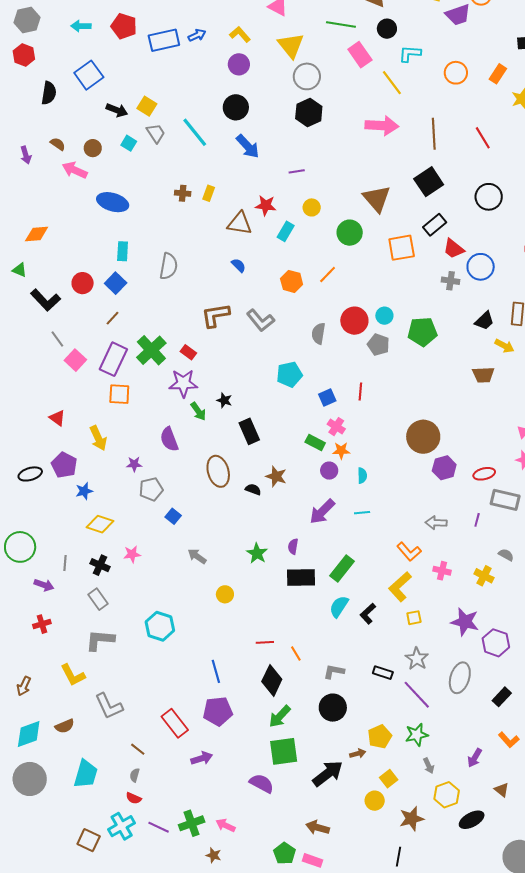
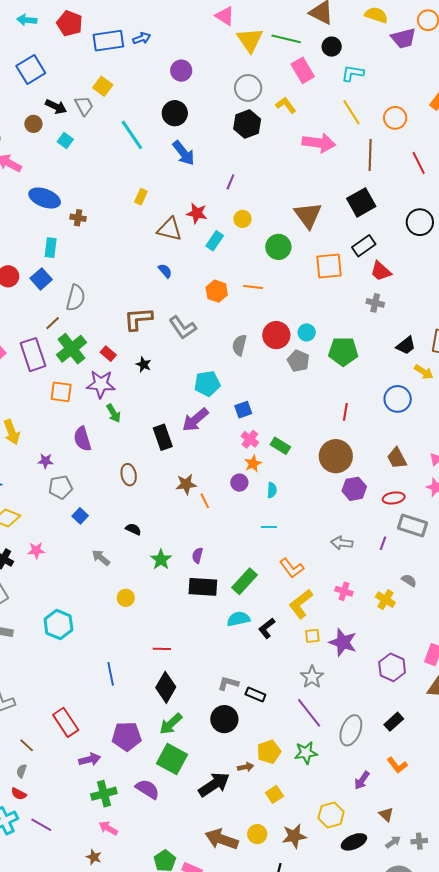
yellow L-shape: (240, 34) -> (286, 105), moved
yellow triangle: (291, 45) -> (250, 40), moved
orange circle: (456, 73) -> (395, 118), moved
yellow line: (392, 83) -> (351, 112), moved
yellow square: (147, 106) -> (103, 86), moved
gray trapezoid: (156, 133) -> (84, 106), moved
brown circle: (93, 148) -> (33, 124), moved
purple line: (297, 171) -> (230, 182), turned -63
brown cross: (183, 193) -> (78, 218), moved
gray semicircle: (169, 266) -> (76, 298), moved
blue circle: (481, 267) -> (398, 399), moved
orange line: (328, 275) -> (253, 287), turned 48
brown line: (112, 318) -> (53, 323), moved
purple rectangle: (113, 359) -> (33, 355), turned -48
brown trapezoid: (483, 375) -> (397, 458), moved, turned 60
red line: (360, 392) -> (345, 412), moved
orange square: (119, 394) -> (61, 392), moved
black star: (224, 400) -> (144, 364), moved
green rectangle: (315, 442) -> (280, 446), moved
orange star: (341, 451) -> (253, 464), turned -30
brown ellipse: (218, 471) -> (129, 475), size x0.7
brown star: (276, 476) -> (186, 484), turned -30
black semicircle: (253, 489) -> (133, 529), moved
purple arrow: (322, 512) -> (195, 420), moved
orange L-shape: (409, 552) -> (292, 568), moved
cyan semicircle: (339, 607) -> (238, 619), turned 40
purple star: (465, 622) -> (343, 642), moved
orange line: (296, 653) -> (205, 501), moved
black rectangle: (383, 673) -> (255, 695), moved
gray ellipse: (460, 678) -> (351, 730), moved
purple pentagon: (218, 711) -> (127, 736), moved
green square: (284, 751) -> (172, 759), turned 32
gray arrow: (429, 766) -> (393, 842), moved, turned -105
yellow circle: (375, 801) -> (257, 834), moved
green cross: (192, 823) -> (104, 794), moved
brown arrow: (318, 827) -> (222, 839), moved, size x1.4

